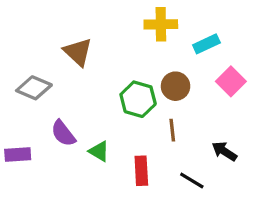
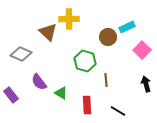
yellow cross: (161, 24) -> (69, 19), moved
brown circle: (176, 86) -> (108, 37), moved
black arrow: (224, 151) -> (146, 84), moved, turned 42
purple rectangle: (18, 155) -> (11, 95), turned 56

